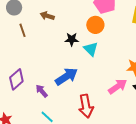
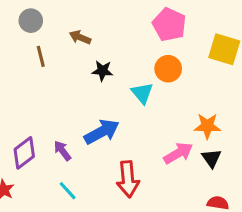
orange circle: (95, 25) -> (168, 69), moved
black star: (72, 39) -> (102, 71), moved
purple diamond: (16, 79) -> (24, 153), moved

